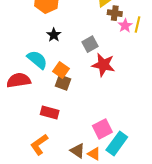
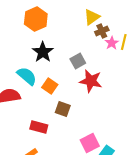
brown cross: (115, 13) -> (102, 31), turned -32
black star: (54, 35) -> (43, 52), size x1.5
brown square: (63, 82) -> (63, 109), moved

